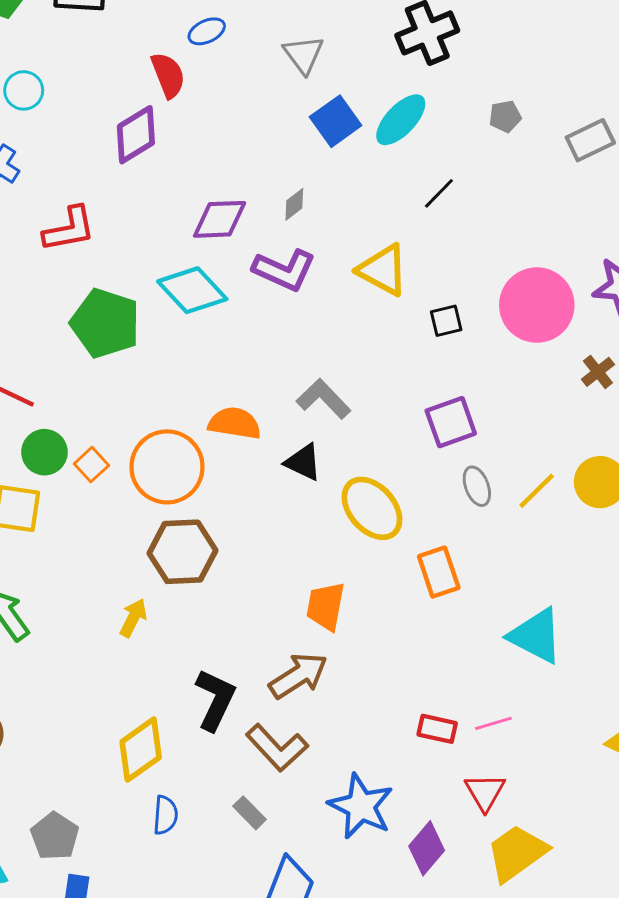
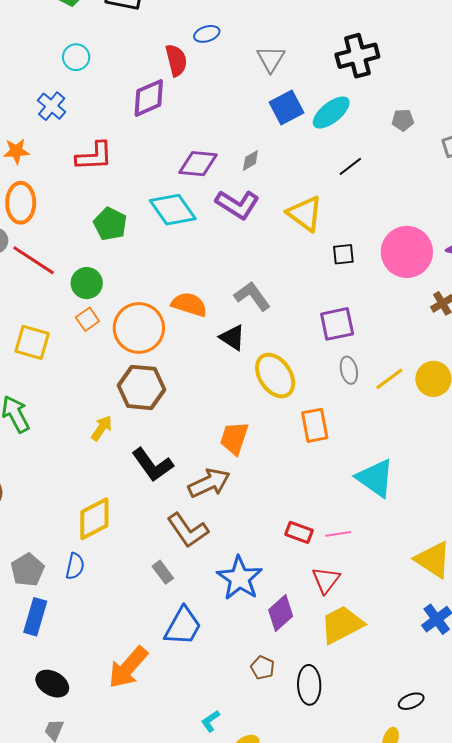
green pentagon: (105, 323) -> (110, 224), size x0.7
green circle: (44, 452) -> (87, 283), moved
black L-shape: (215, 700) -> (153, 465), moved, turned 111
blue semicircle: (165, 815) -> (75, 566), moved

